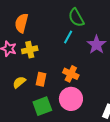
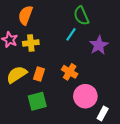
yellow semicircle: (19, 82) -> (17, 75), size x1.5
pink circle: (71, 99) -> (85, 96), moved

